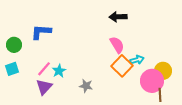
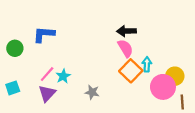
black arrow: (118, 17) -> (126, 31), moved
cyan arrow: (137, 60) -> (147, 64), turned -72
cyan square: (12, 69) -> (13, 88), moved
brown line: (160, 95) -> (182, 102), moved

